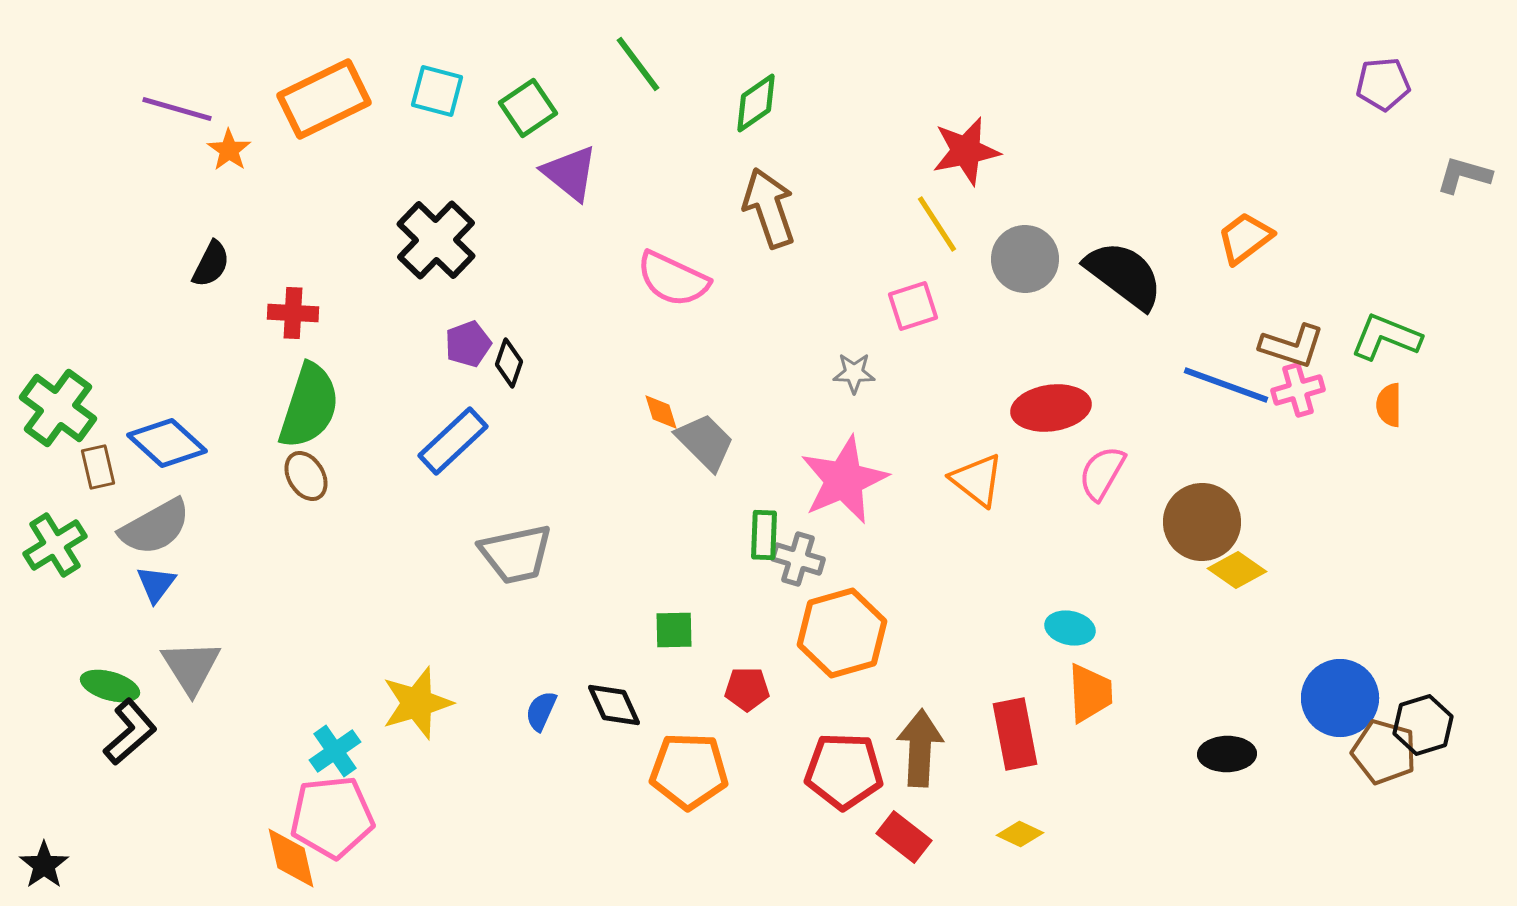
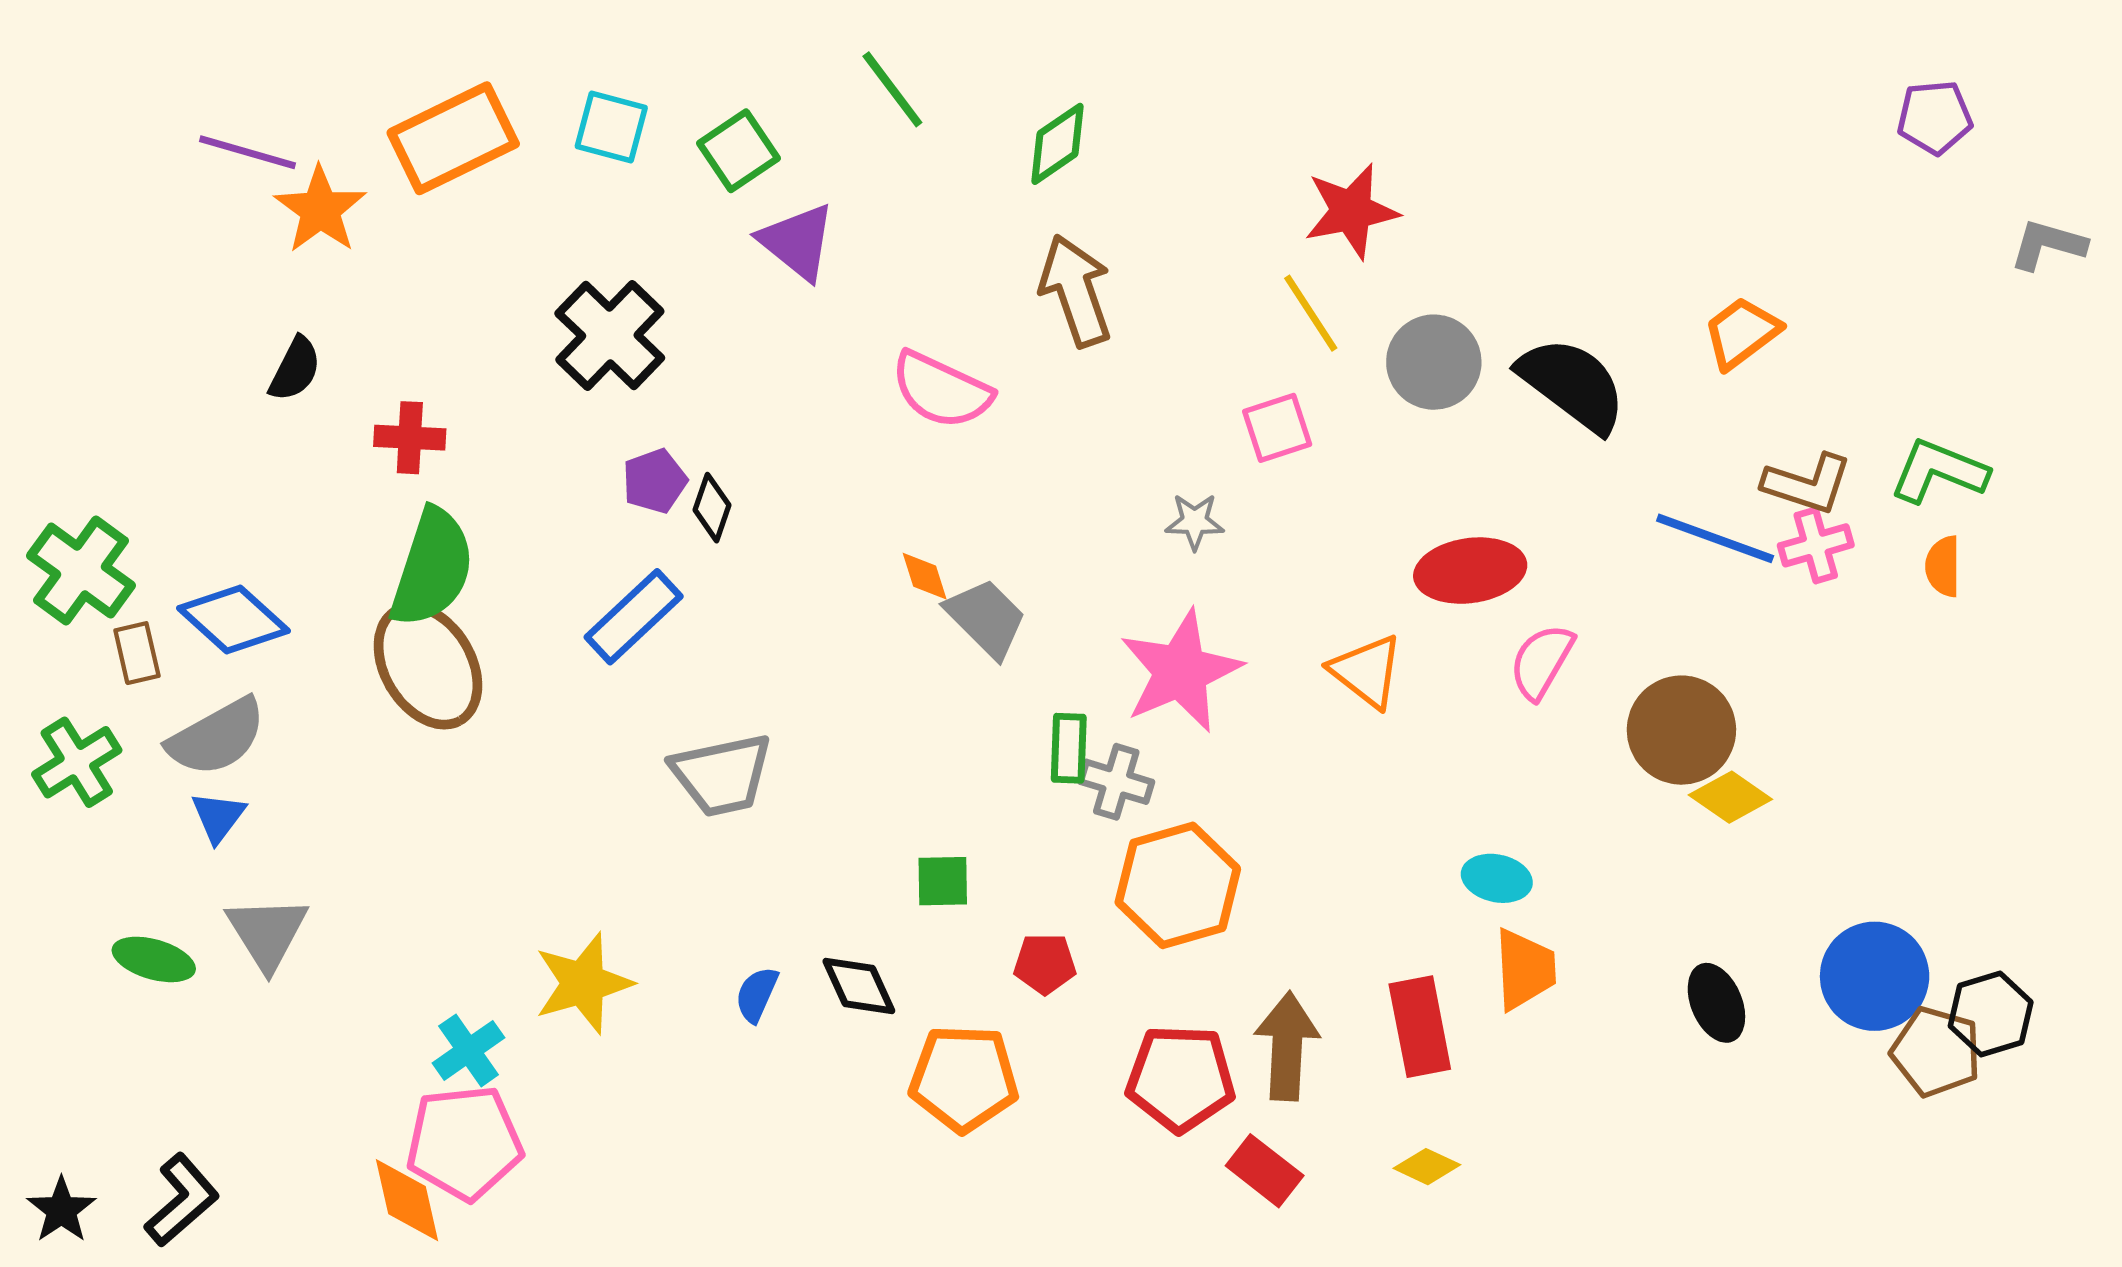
orange star: (229, 150) -> (320, 210), size x1.5
brown ellipse: (306, 476) -> (428, 666), size x1.8
black L-shape: (130, 732) -> (182, 1200), moved
black ellipse: (1227, 754) -> (1716, 1003), moved, turned 68

